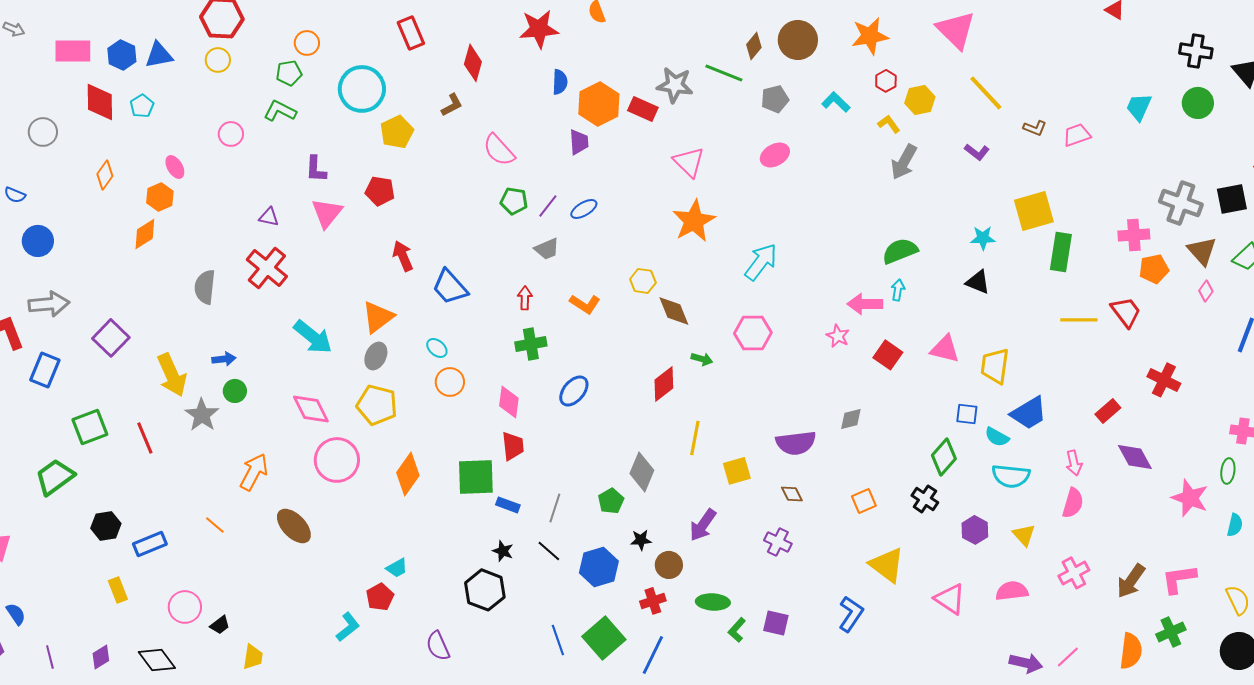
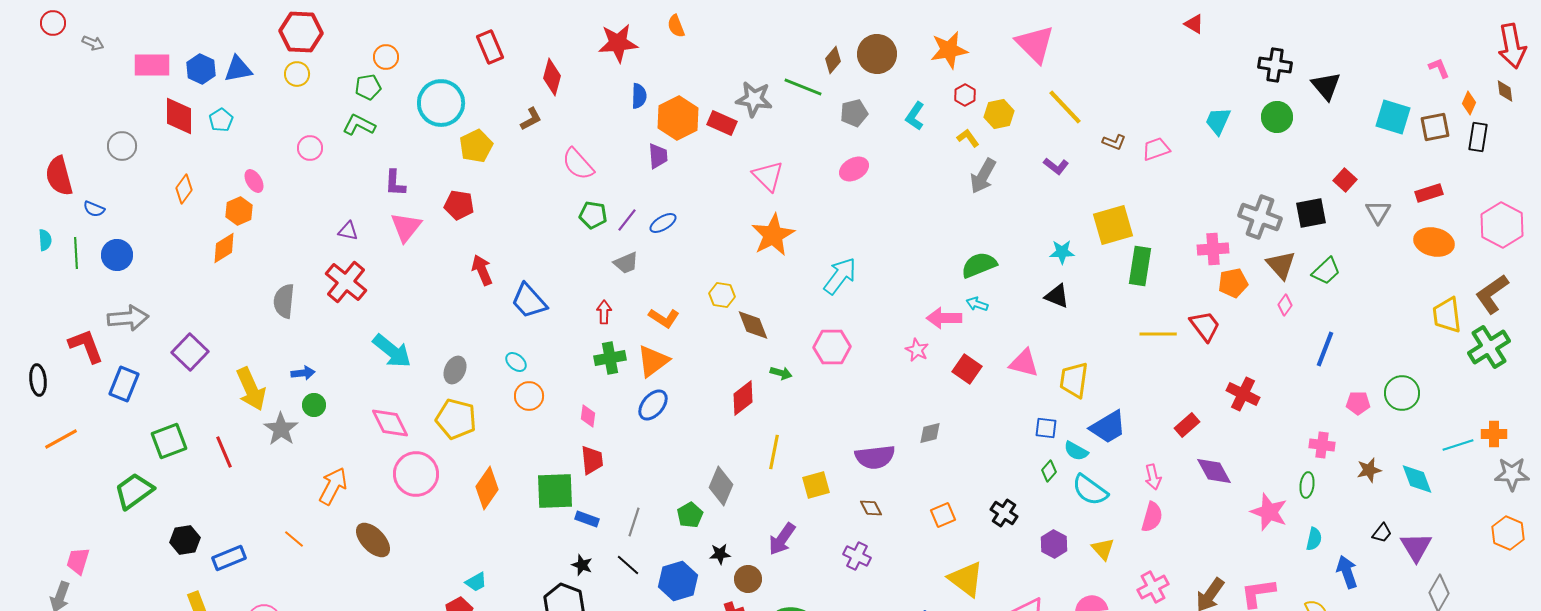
cyan L-shape: (836, 102) -> (915, 116), turned -100
cyan arrow: (898, 290) -> (977, 304), turned -80
orange triangle: (378, 317) -> (653, 361), moved
pink diamond: (509, 402) -> (588, 416), size x0.7
green diamond: (944, 457) -> (1049, 471), moved, size x0.6
cyan semicircle: (1011, 476) -> (1090, 490), turned 30

